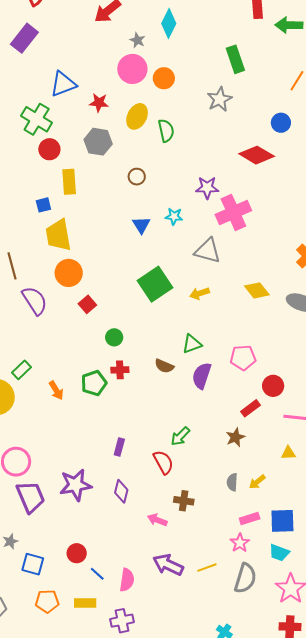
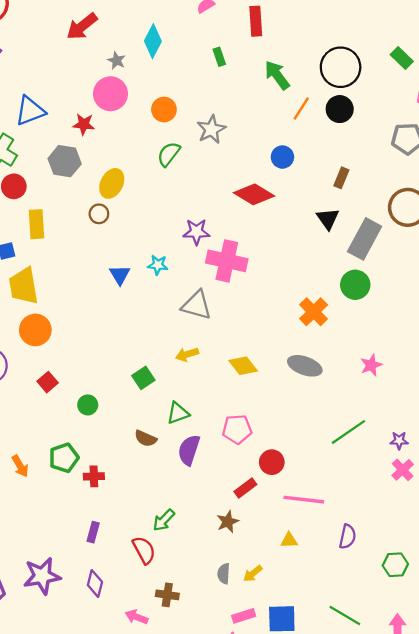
green arrow: (289, 25) -> (277, 75), moved, turned 52
green rectangle: (235, 59) -> (219, 57), moved, size x0.6
orange circle: (164, 78) -> (164, 110), moved
red star: (99, 103) -> (84, 124), moved
yellow ellipse: (137, 116) -> (112, 183), moved
green semicircle: (166, 131) -> (169, 154), moved, turned -130
gray hexagon: (98, 142) -> (65, 161), moved
brown circle: (137, 177) -> (99, 214), moved
pink cross: (233, 213) -> (227, 261), turned 36
green square: (155, 284) -> (143, 378), moved, size x0.6
yellow diamond: (257, 290) -> (243, 366), moved
red square: (87, 304) -> (48, 382), moved
red cross: (120, 370) -> (94, 476), moved

